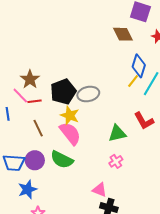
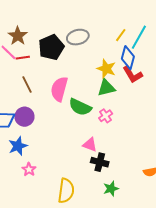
blue diamond: (139, 66) -> (128, 58), moved
gray ellipse: (88, 94) -> (78, 37), moved
yellow star: (70, 115) -> (106, 69), moved
pink semicircle: (70, 133) -> (59, 89), turned -125
green semicircle: (62, 160) -> (80, 107), moved

